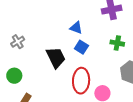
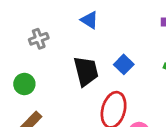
blue triangle: (76, 28) -> (89, 20), moved

